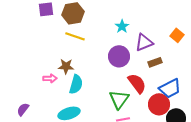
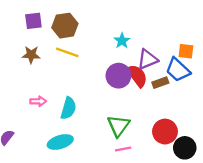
orange square: (177, 35) -> (186, 51), turned -32
brown star: (66, 66) -> (31, 55), moved
red semicircle: (137, 83) -> (137, 76), moved
blue trapezoid: (170, 88) -> (178, 70), moved, turned 70

